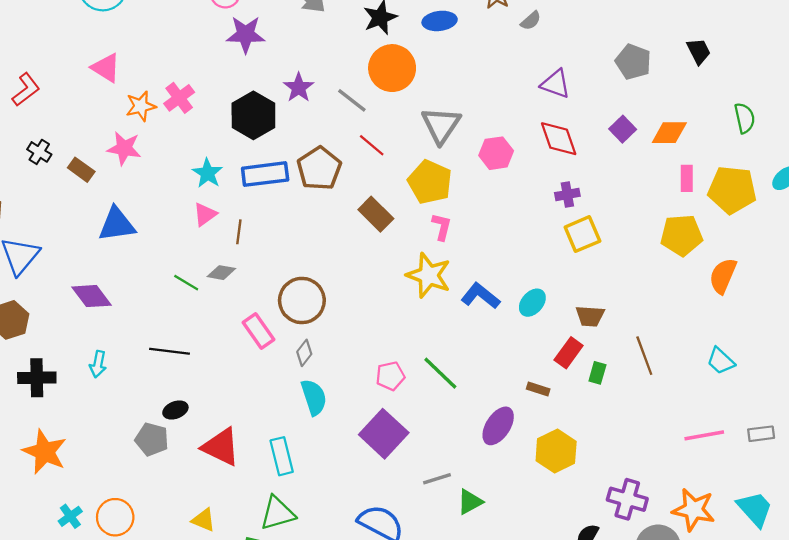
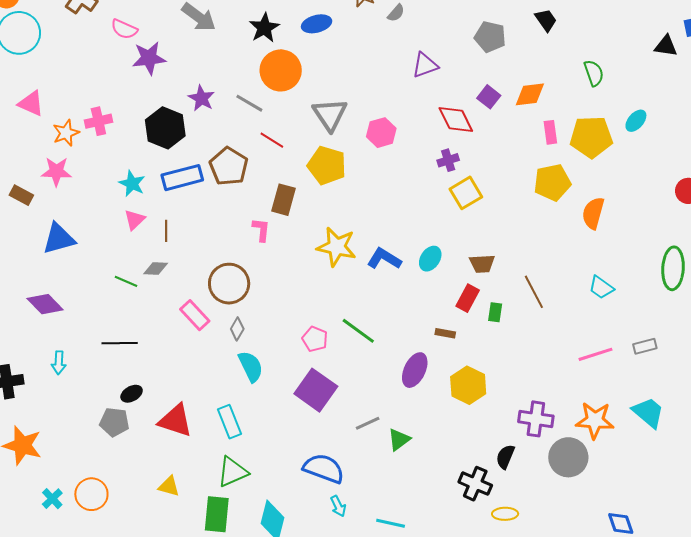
purple triangle: (556, 84) -> (425, 65), turned -32
pink cross: (179, 98) -> (98, 121), turned 32
red diamond: (559, 139) -> (456, 120), moved
brown rectangle: (376, 214) -> (283, 200), turned 68
pink L-shape: (442, 227) -> (261, 230), moved
pink pentagon: (390, 376) -> (315, 339), turned -30

